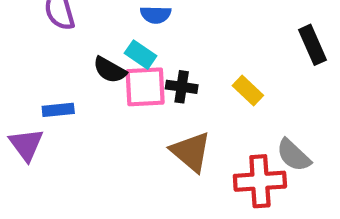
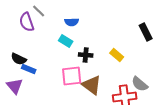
black semicircle: (110, 70) -> (19, 59), moved
pink square: (145, 87) -> (72, 76), moved
blue rectangle: (58, 110) -> (29, 69), turned 32

